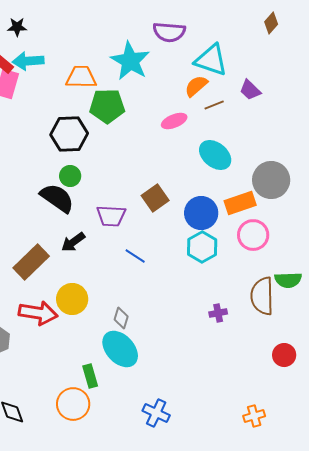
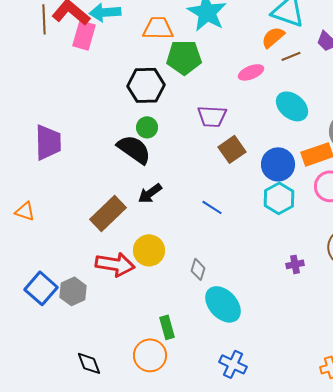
purple trapezoid: (111, 216) -> (212, 116), moved
cyan ellipse: (120, 349) -> (223, 304), moved

